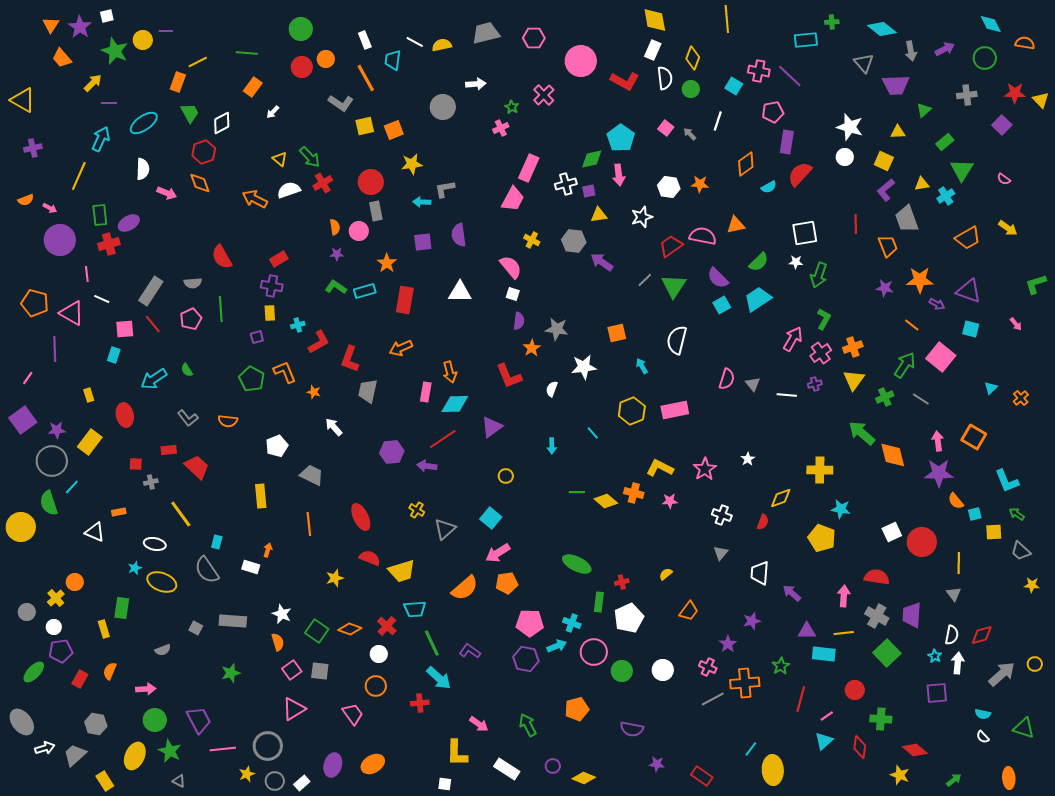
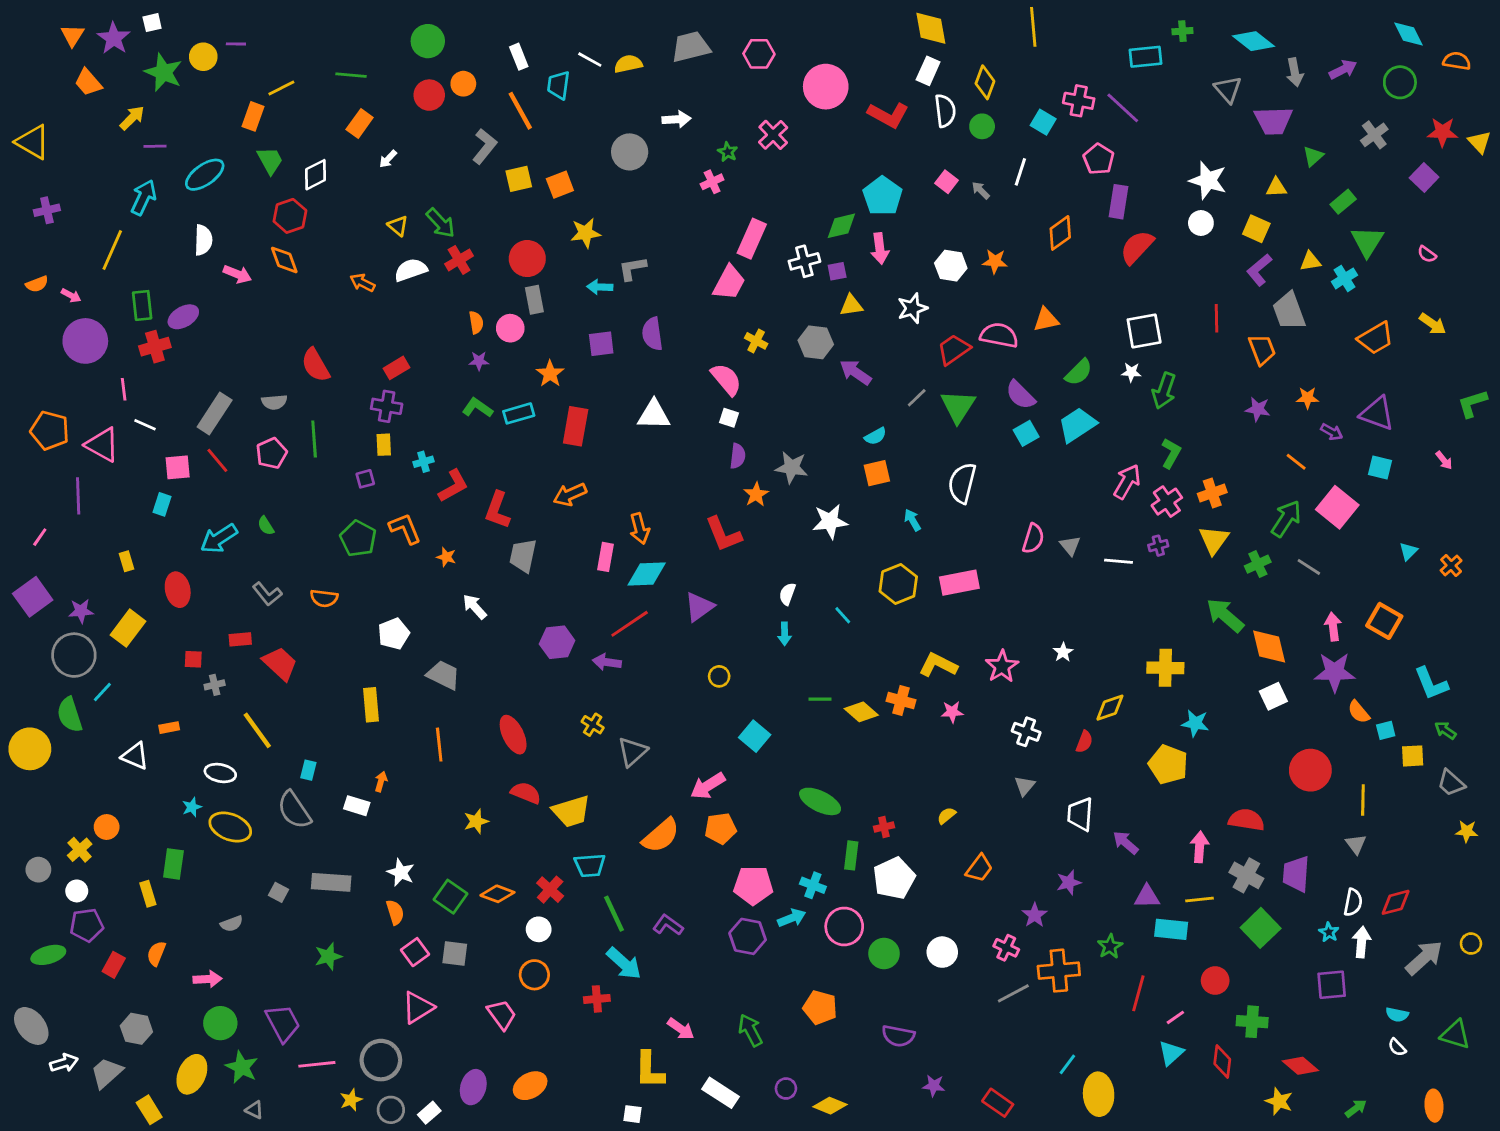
gray cross: (967, 95) -> (1374, 135), turned -30
gray L-shape: (341, 103) -> (485, 146), turned -85
pink pentagon: (773, 112) -> (1099, 159), turned -30
cyan semicircle: (769, 187) -> (875, 436), moved
orange arrow: (255, 199) -> (362, 283), size x0.7
orange star: (920, 280) -> (1308, 398), size x0.6
white semicircle: (552, 389) -> (787, 594), moved
cyan square: (491, 518) -> (755, 736), moved
white square: (892, 532) -> (1273, 696), moved
green ellipse: (34, 672) -> (48, 955), turned 30
orange pentagon: (577, 709) -> (820, 1007), turned 30

